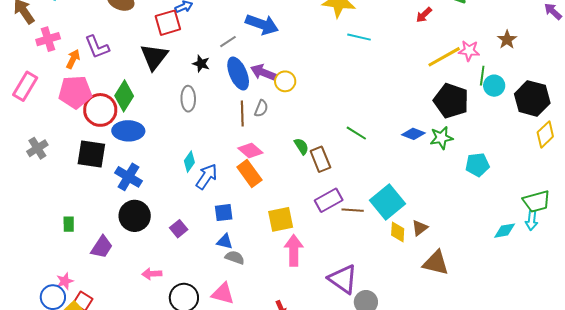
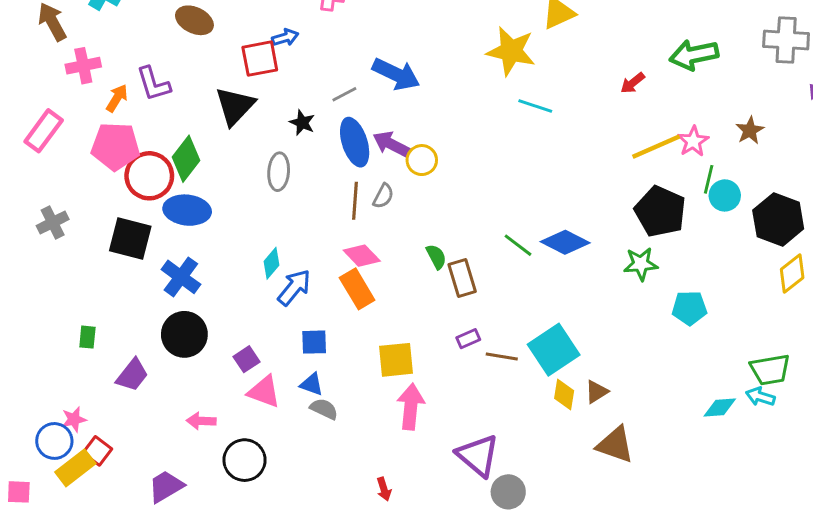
pink star: (469, 51) -> (693, 141), turned 30
blue diamond: (413, 134) -> (565, 242), moved, size x1.4
purple rectangle: (329, 200) -> (468, 339), size x0.6
cyan arrow: (532, 220) -> (760, 397), turned 96
pink triangle: (223, 294) -> (264, 392), moved

